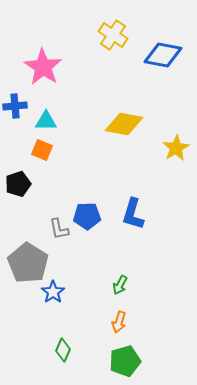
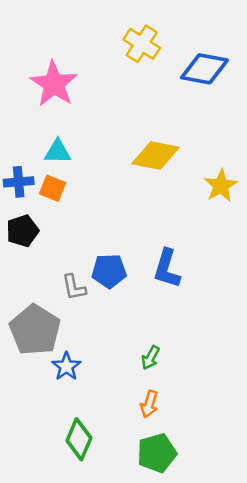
blue cross: (15, 106) -> (19, 182), moved
green diamond: (63, 350) -> (79, 439), size x1.4

